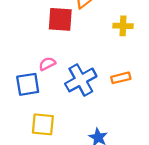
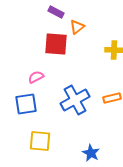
pink semicircle: (47, 64) -> (36, 77), moved

